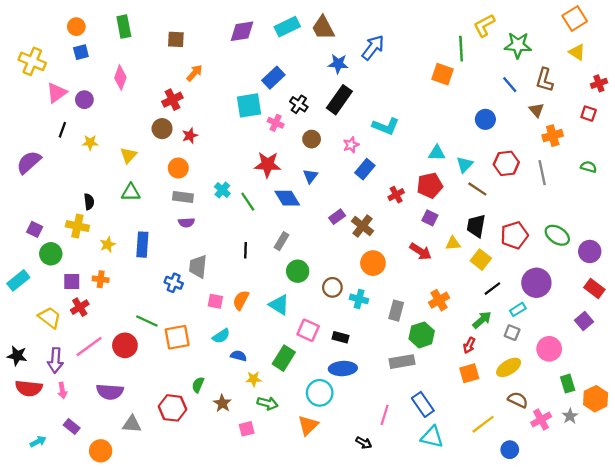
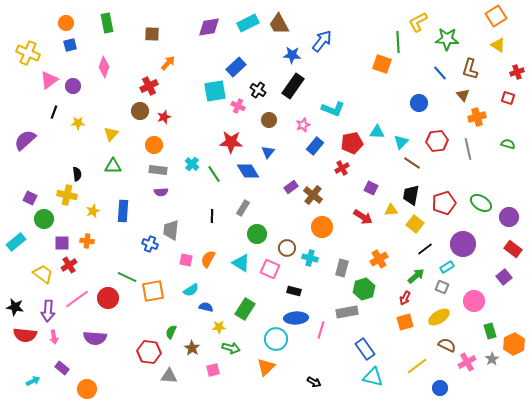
red pentagon: (430, 185) -> (352, 143), moved
pink square: (308, 330) -> (270, 269), moved
pink line: (385, 415) -> (321, 330), moved
gray triangle: (132, 424) -> (169, 376), moved

